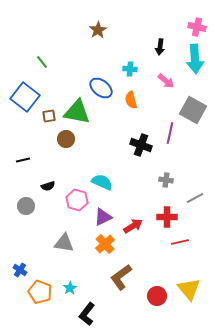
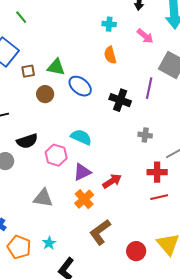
blue ellipse: (101, 88) -> (80, 86), moved
green triangle: (77, 112) -> (56, 67), size x0.7
black semicircle: (48, 186) -> (27, 141), size x1.5
red cross: (167, 217) -> (157, 172), moved

